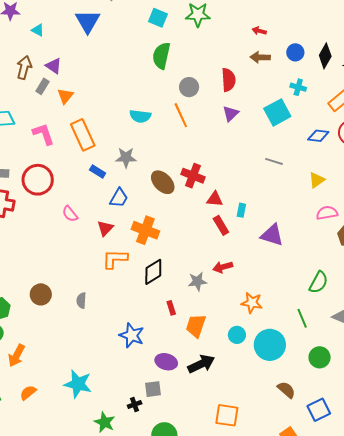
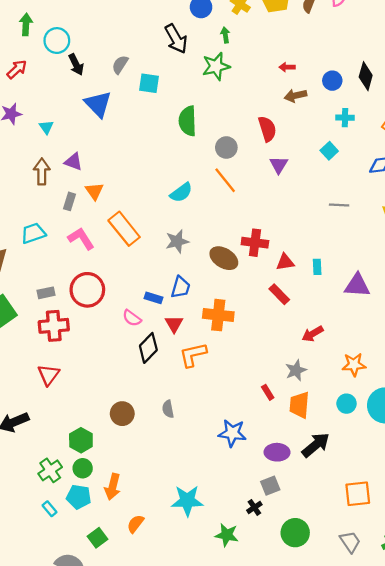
cyan square: (158, 18) -> (149, 83), moved
cyan triangle: (38, 30) -> (46, 127), turned 40
gray rectangle: (43, 86) -> (70, 201), moved
cyan square: (277, 112) -> (329, 151), size x0.6
cyan semicircle: (140, 116) -> (181, 193), turned -30
blue rectangle: (98, 171) -> (153, 298), moved
red rectangle: (221, 225) -> (279, 294), moved
black diamond: (153, 272) -> (148, 348), moved
gray star: (197, 281) -> (296, 370), moved

